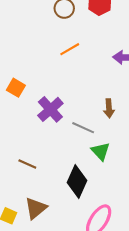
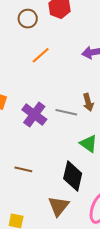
gray line: (83, 128) -> (66, 112), moved
brown triangle: (36, 208) -> (58, 206), moved

